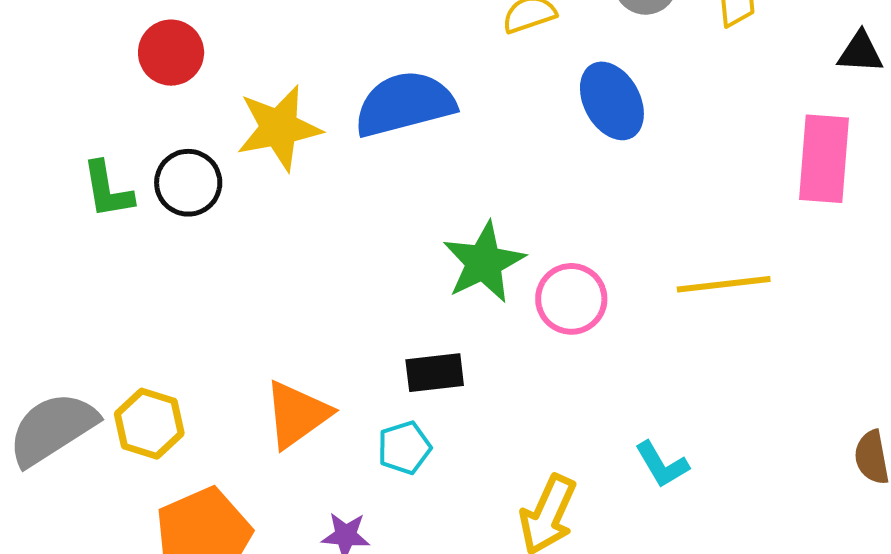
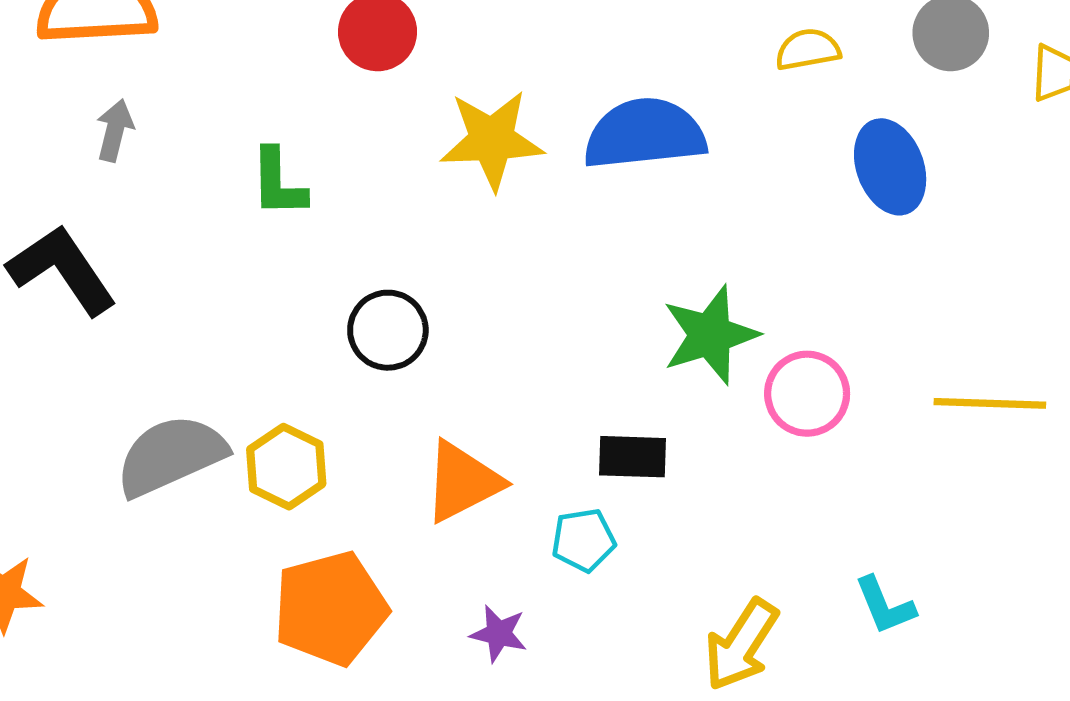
black circle: (188, 183) -> (388, 330), moved

